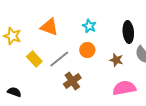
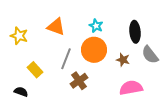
orange circle: (87, 50) -> (94, 50), size x1.6
yellow rectangle: (34, 59) -> (35, 70), moved
gray line: (59, 59) -> (66, 59), turned -30

